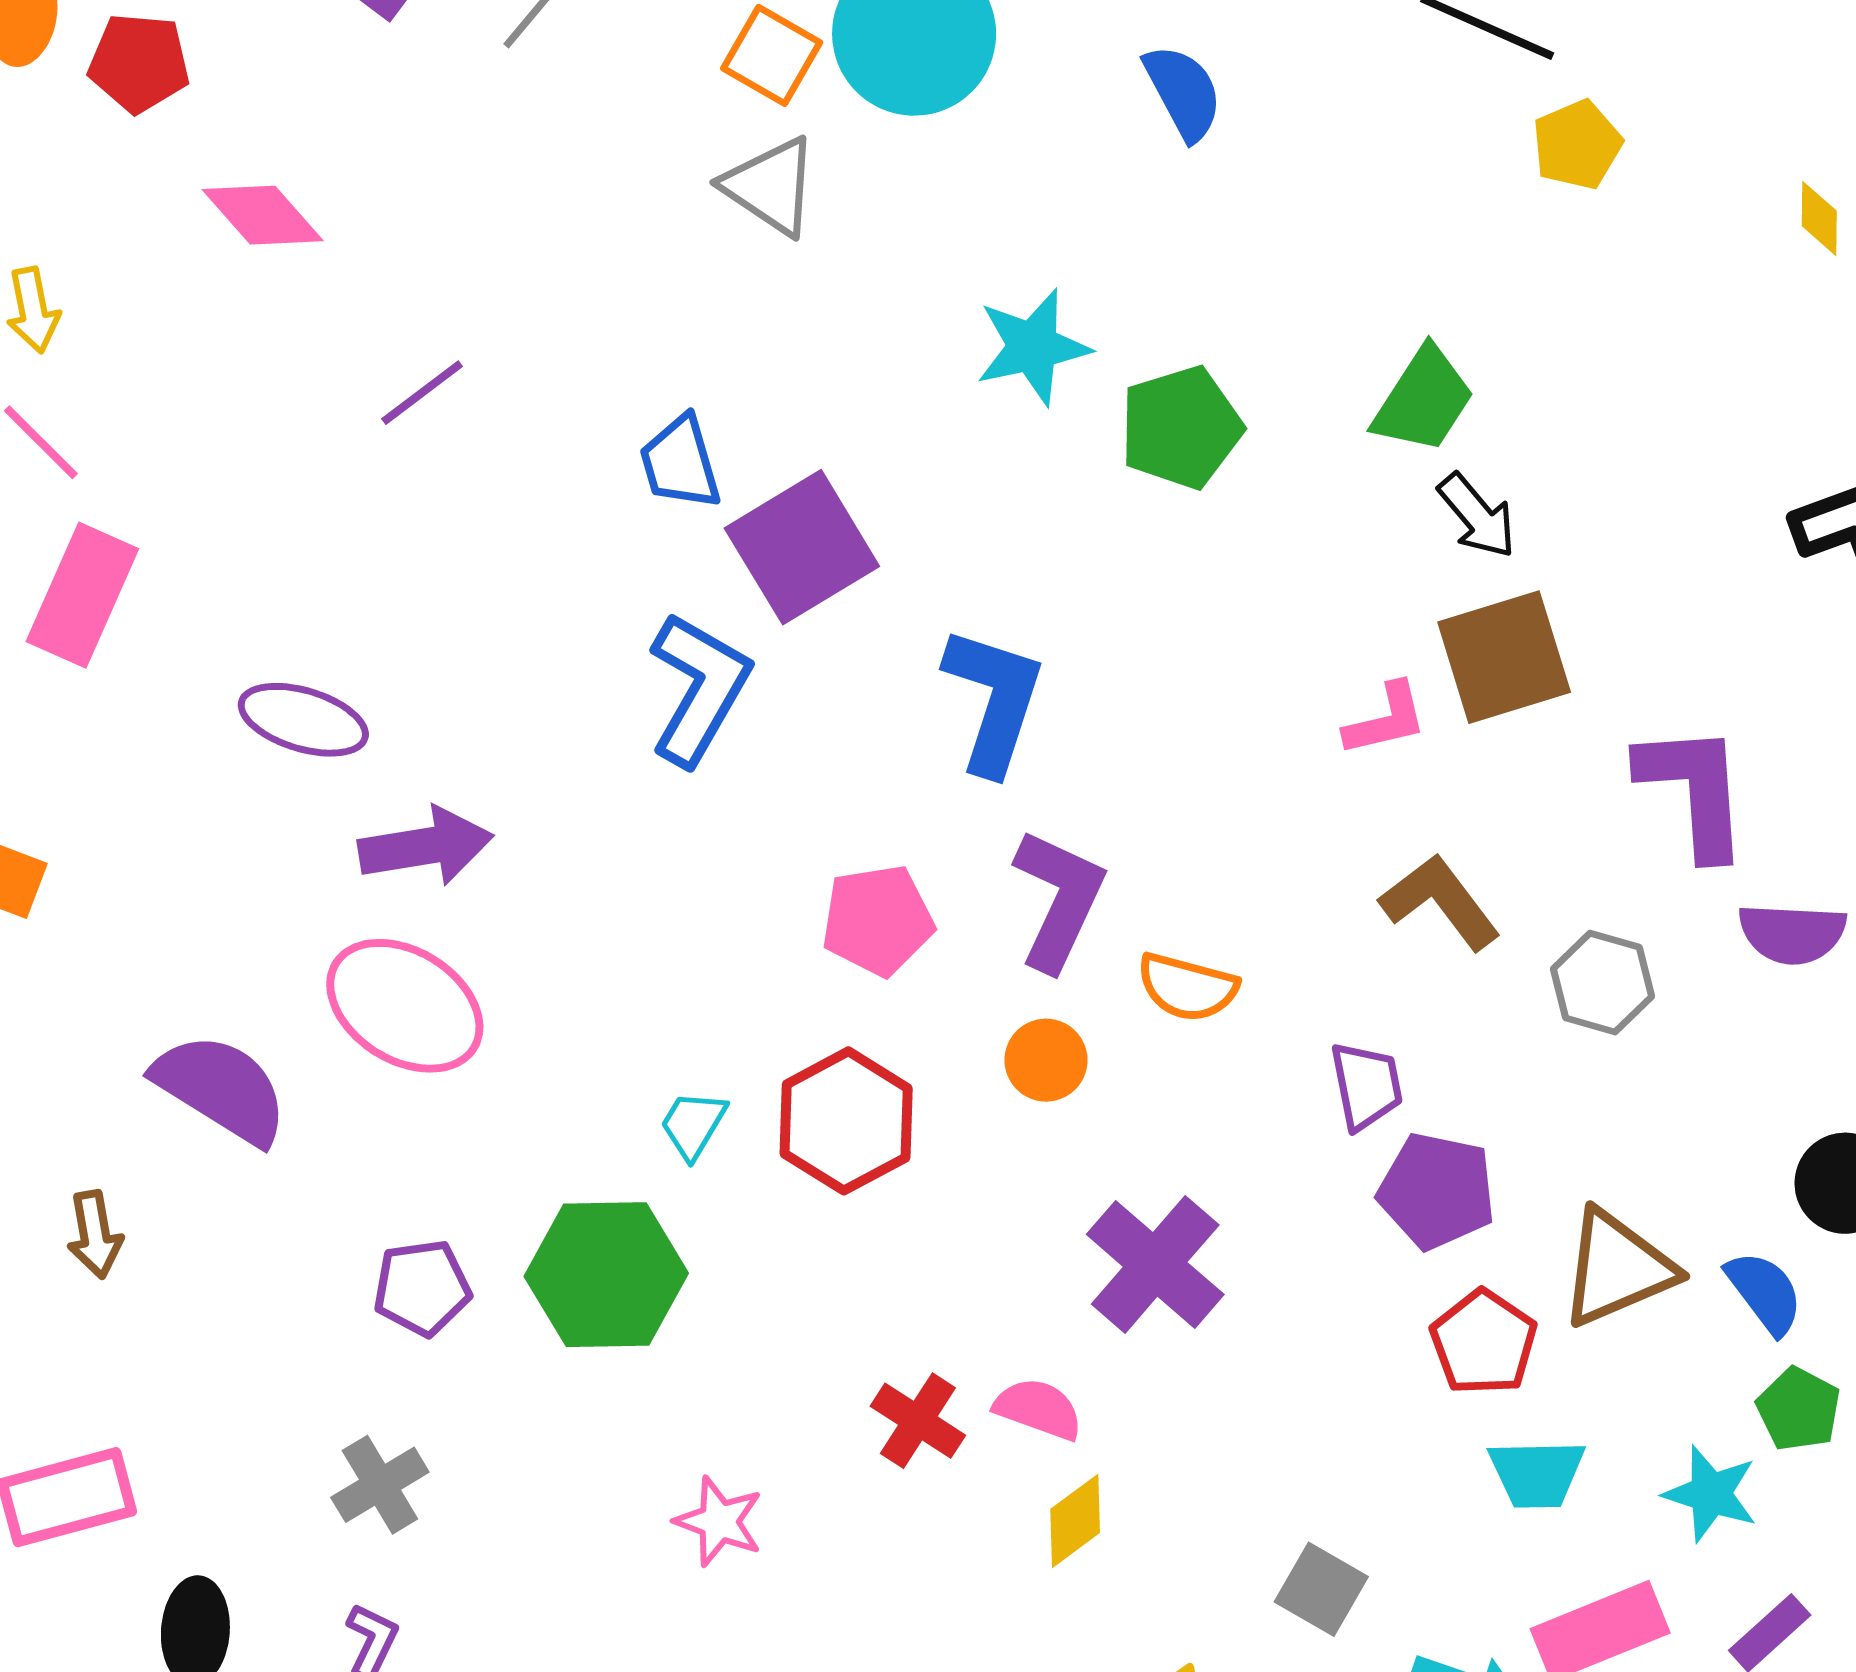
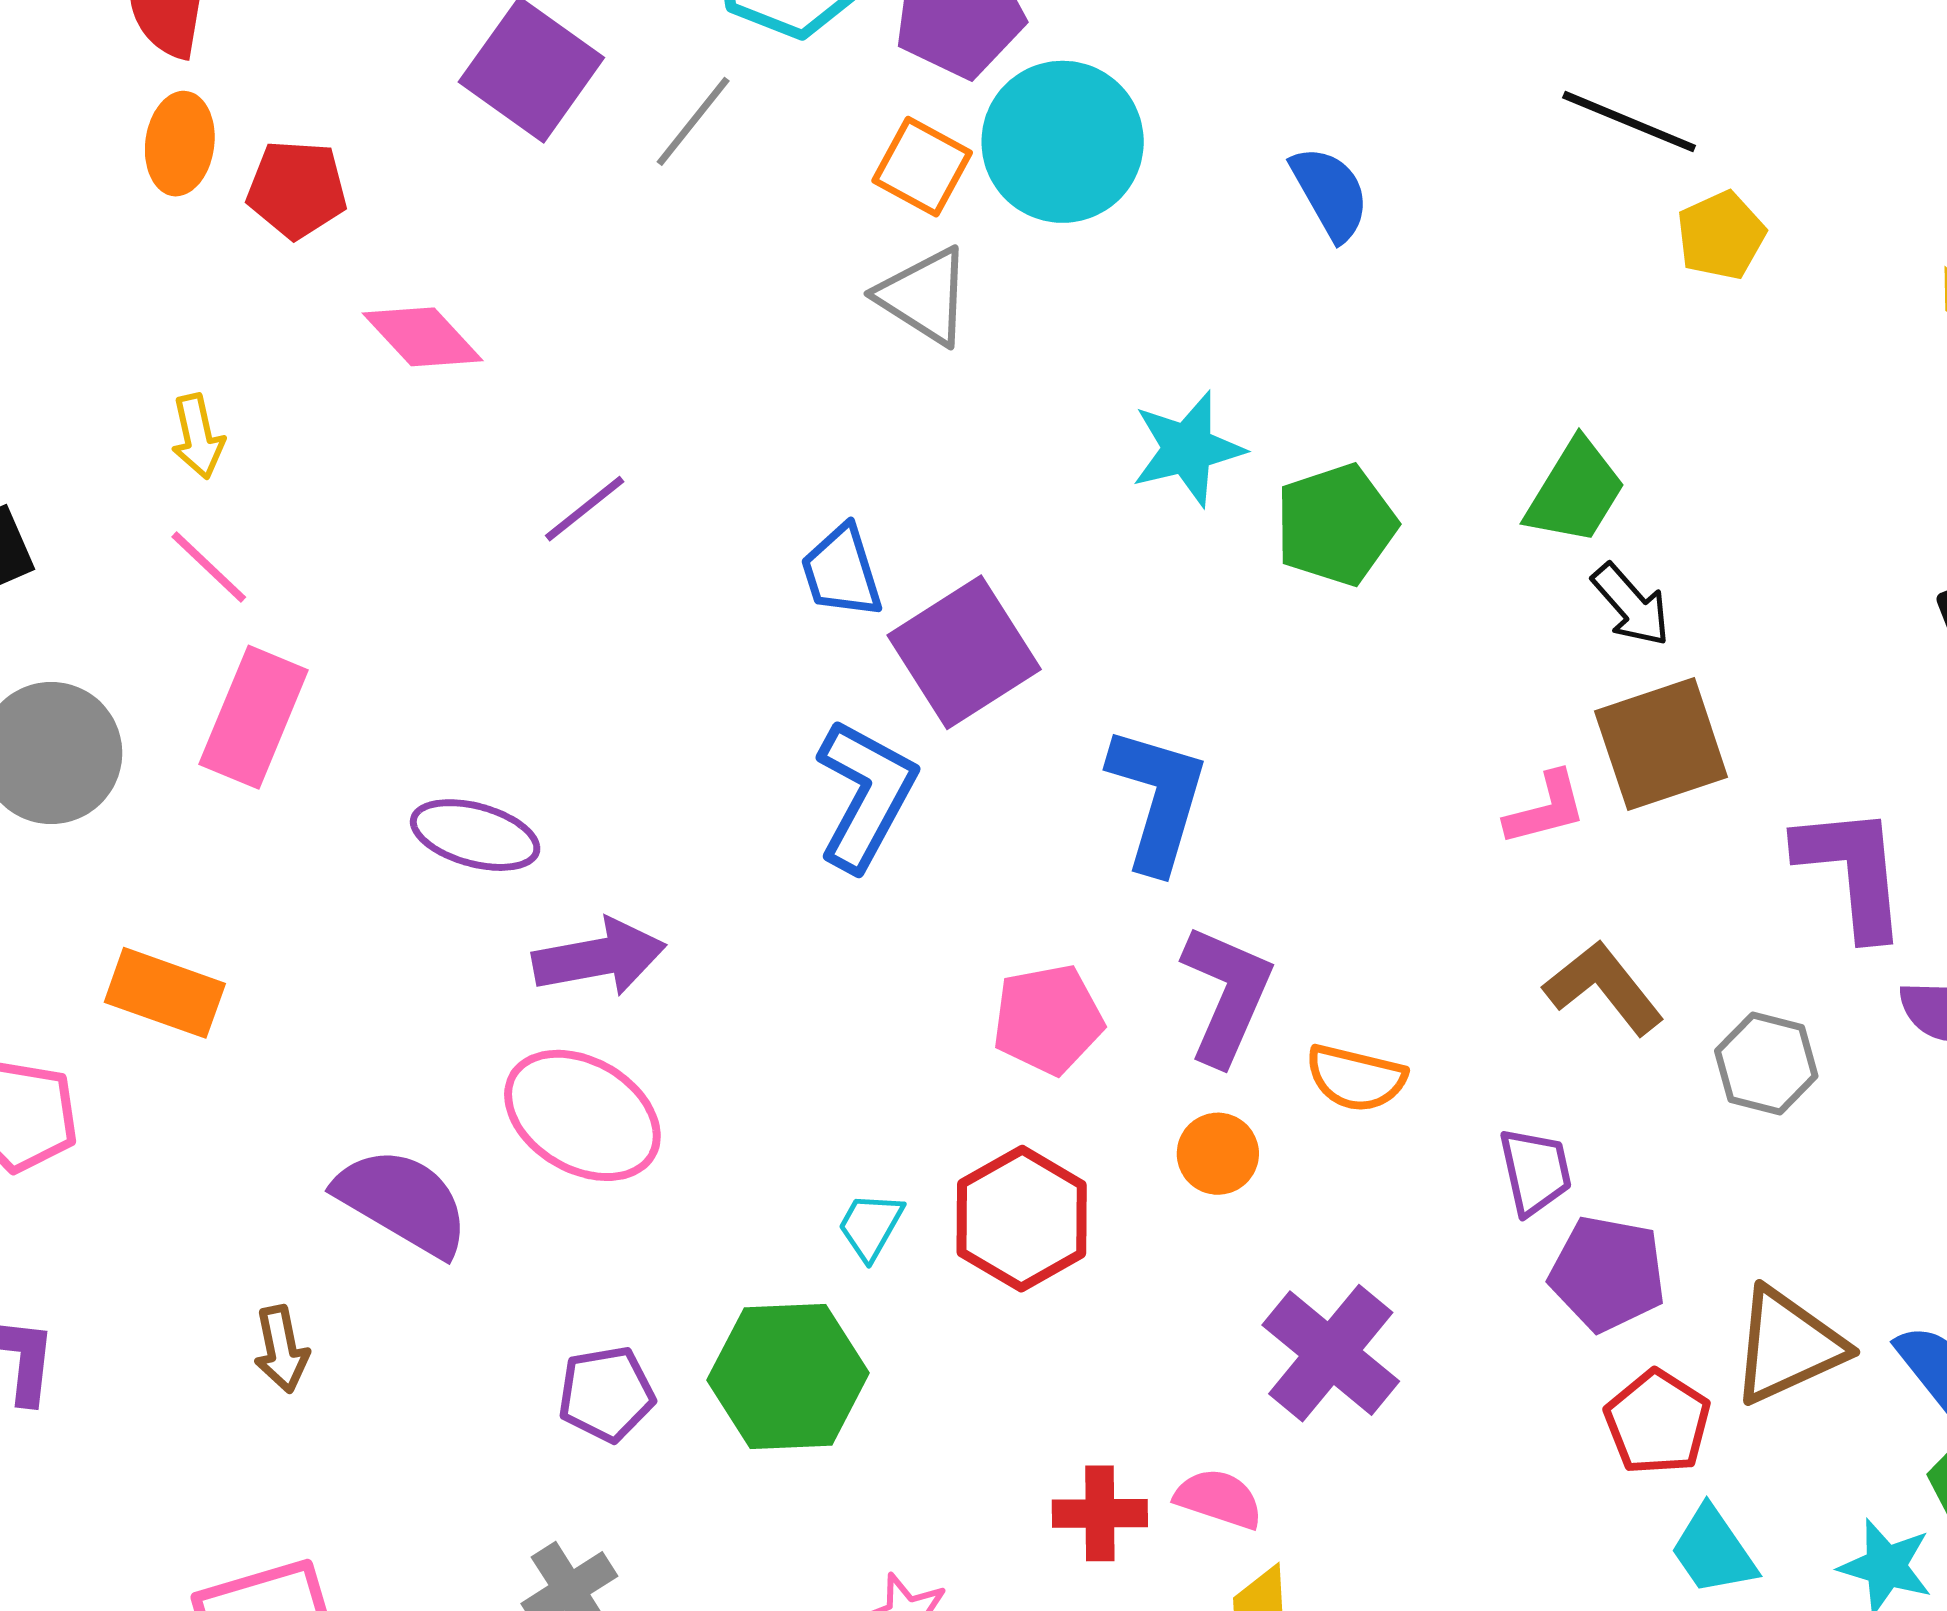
red cross: (918, 1421) -> (1100, 1513), turned -32
cyan trapezoid: (1537, 1474) -> (1713, 1551), turned 58

